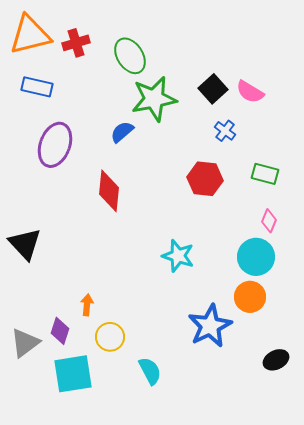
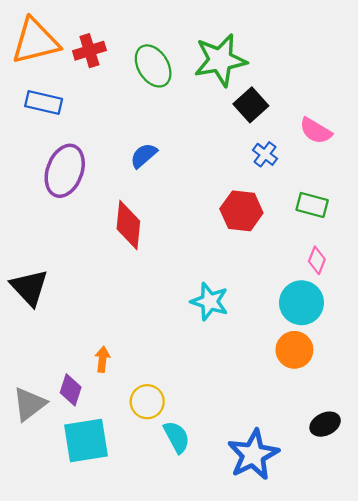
pink semicircle: (250, 92) -> (316, 131), moved
green star: (154, 99) -> (220, 60), moved
blue star: (210, 326) -> (253, 455), moved
yellow circle: (110, 337) -> (147, 402), moved

